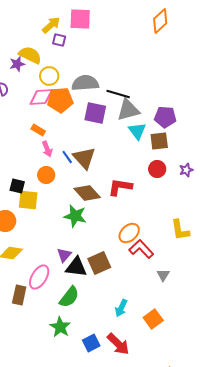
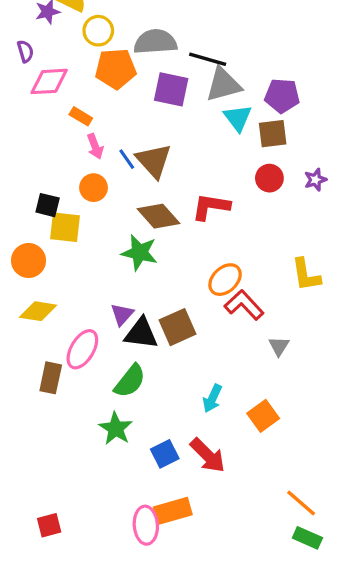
pink diamond: (41, 97) -> (49, 81), moved

